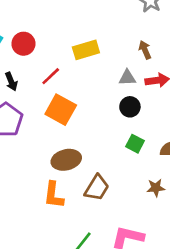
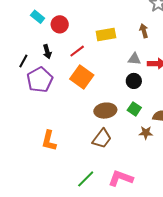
brown arrow: (145, 50) -> (144, 31), moved
brown ellipse: (66, 160) -> (105, 111), moved
brown star: (156, 188) -> (146, 133), moved
orange L-shape: (54, 195) -> (49, 141), moved

